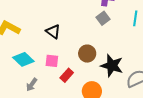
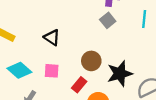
black star: (112, 66) -> (120, 74), turned -30
red rectangle: (67, 75) -> (79, 85), moved

